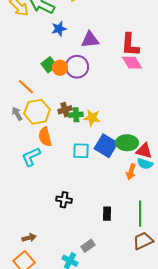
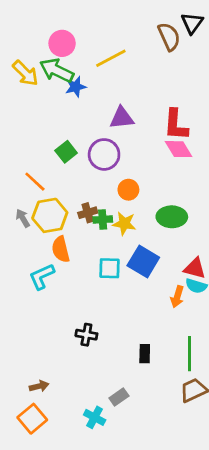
blue star: (59, 29) -> (76, 87), moved
orange circle: (60, 68) -> (128, 190), moved
green ellipse: (127, 143) -> (172, 217), moved

